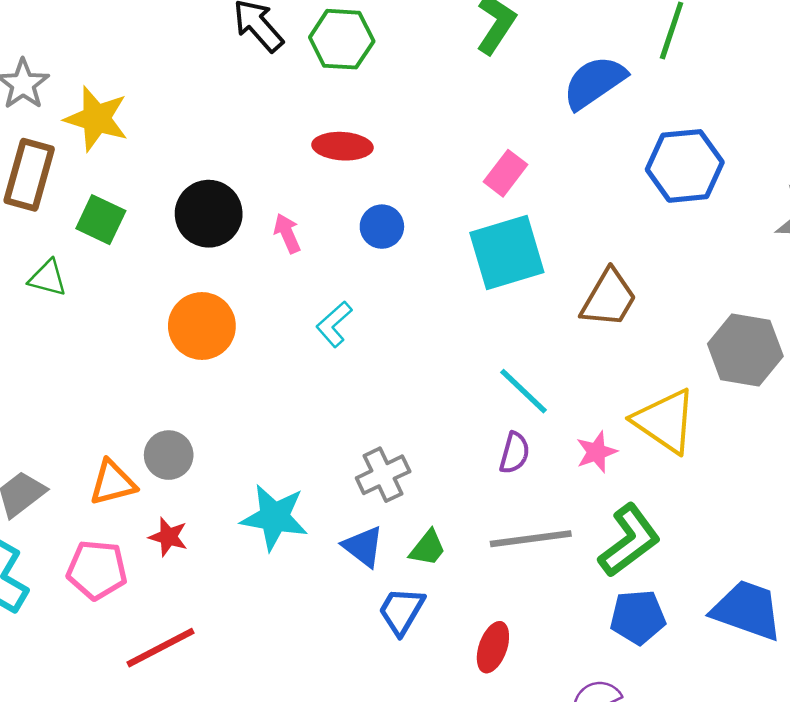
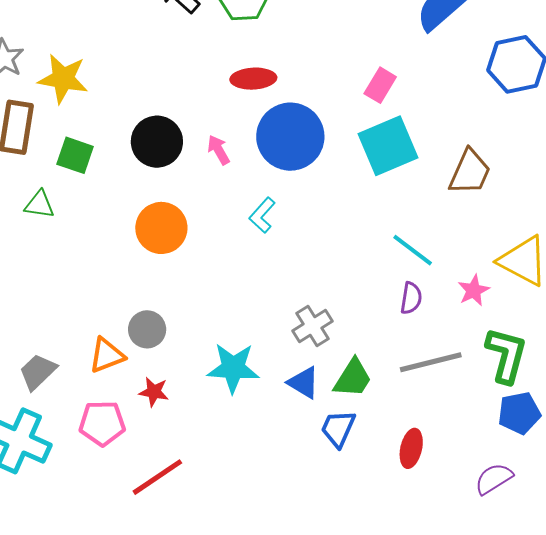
blue circle: (382, 227) -> (290, 137), size x2.0
green L-shape: (629, 541) -> (506, 355), turned -32
green trapezoid: (428, 548) -> (353, 378), size x1.4

